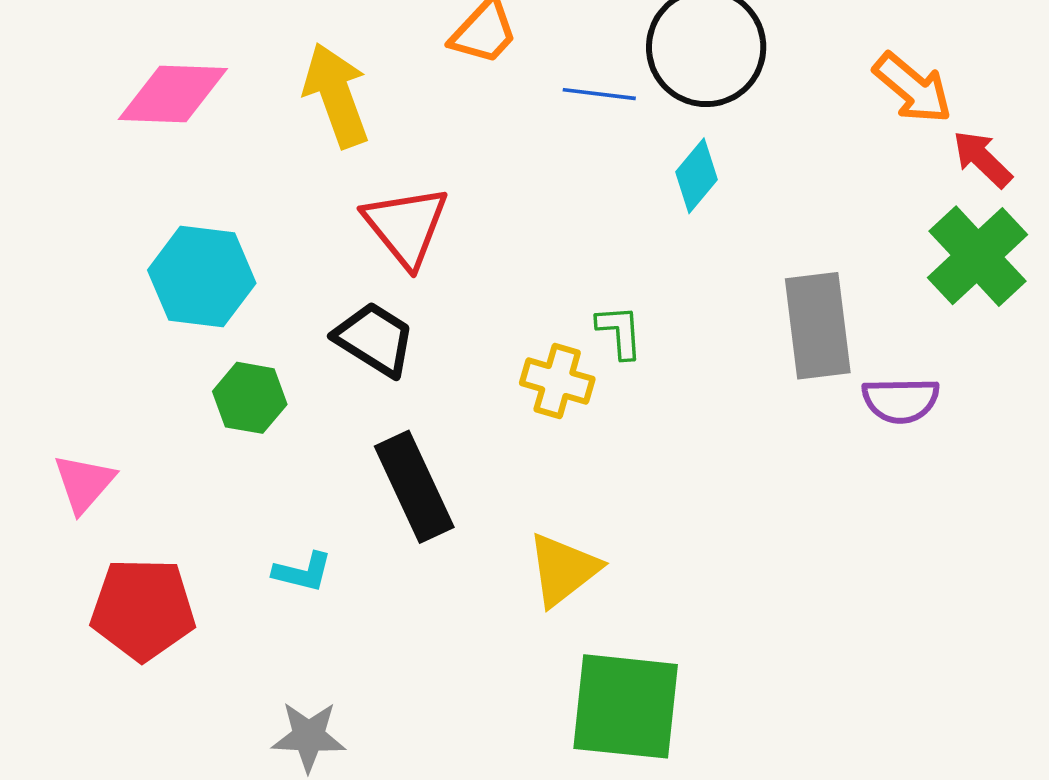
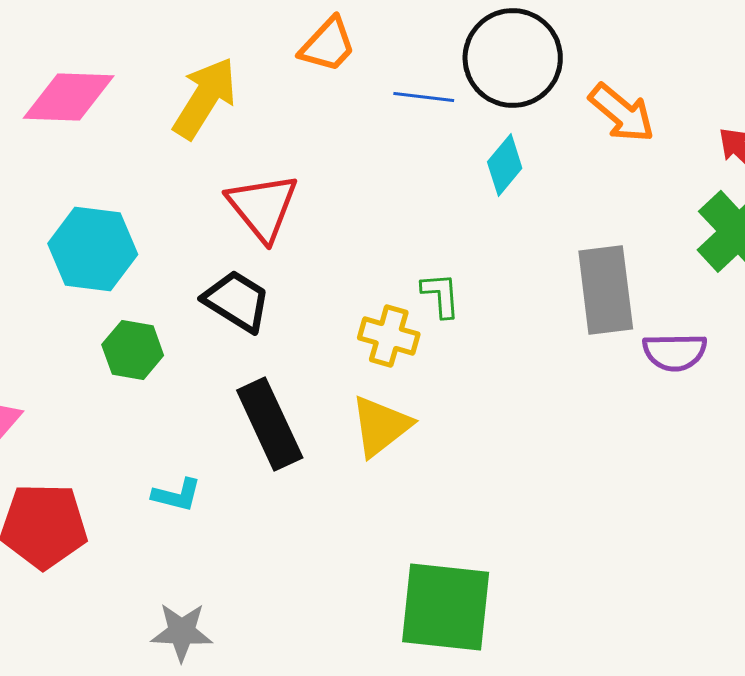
orange arrow: (913, 88) -> (622, 113), moved
yellow arrow: (336, 95) -> (205, 98), turned 52
yellow triangle: (563, 570) -> (381, 426), moved

